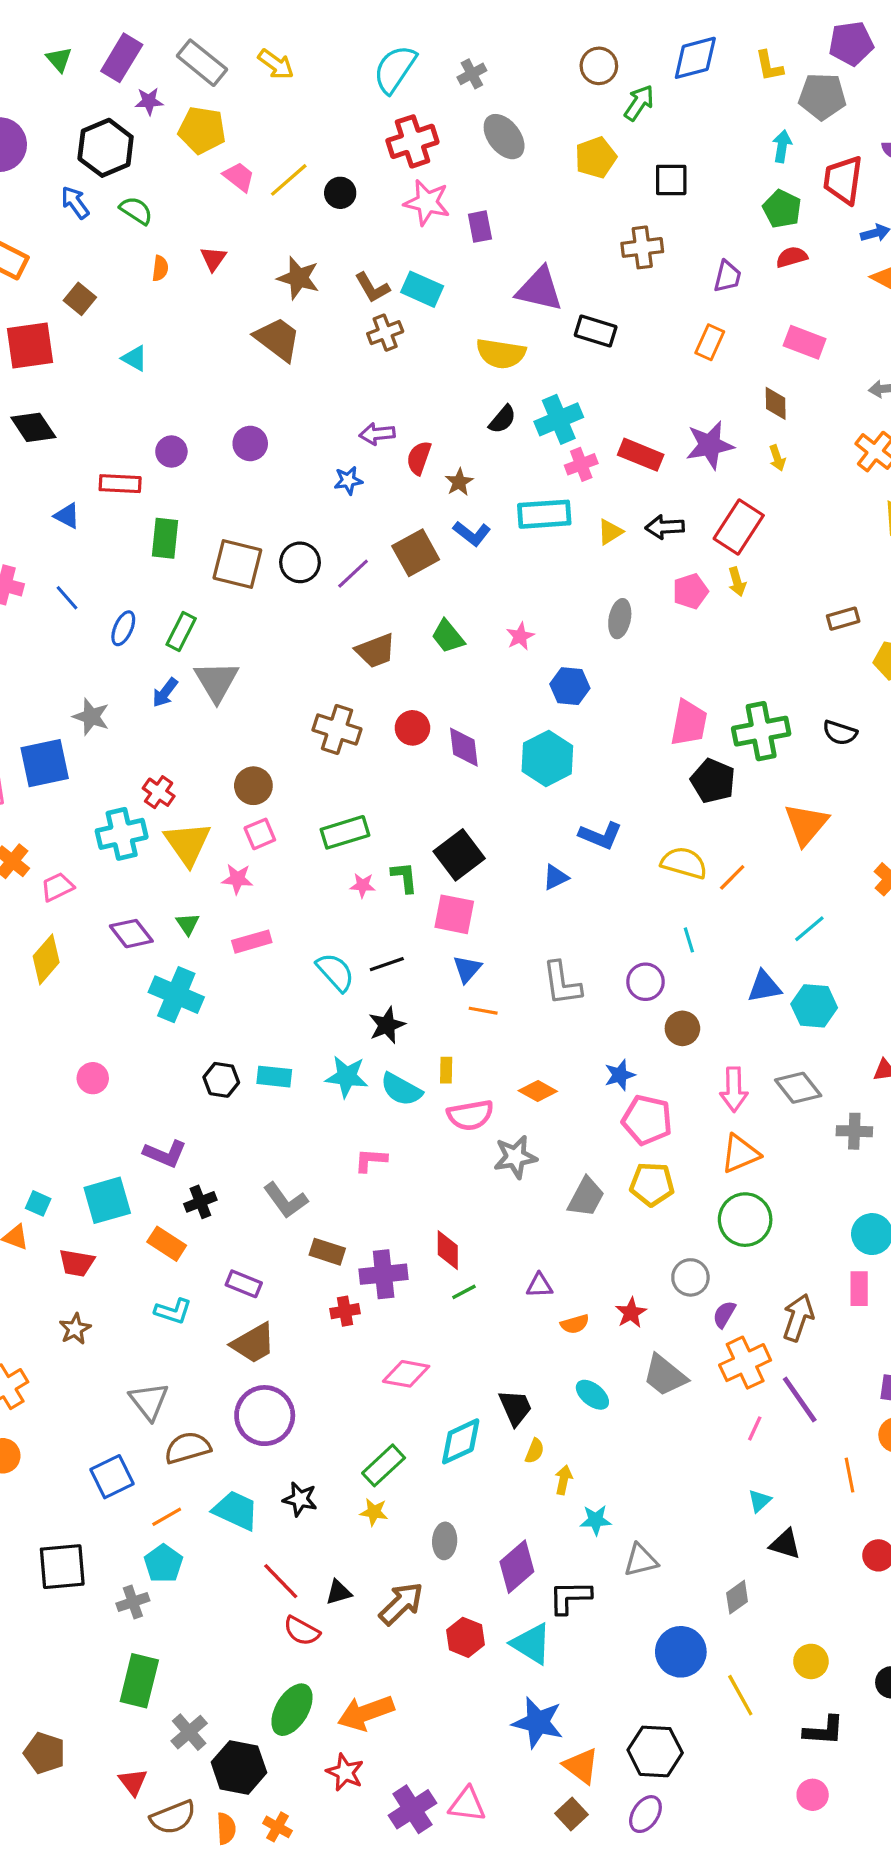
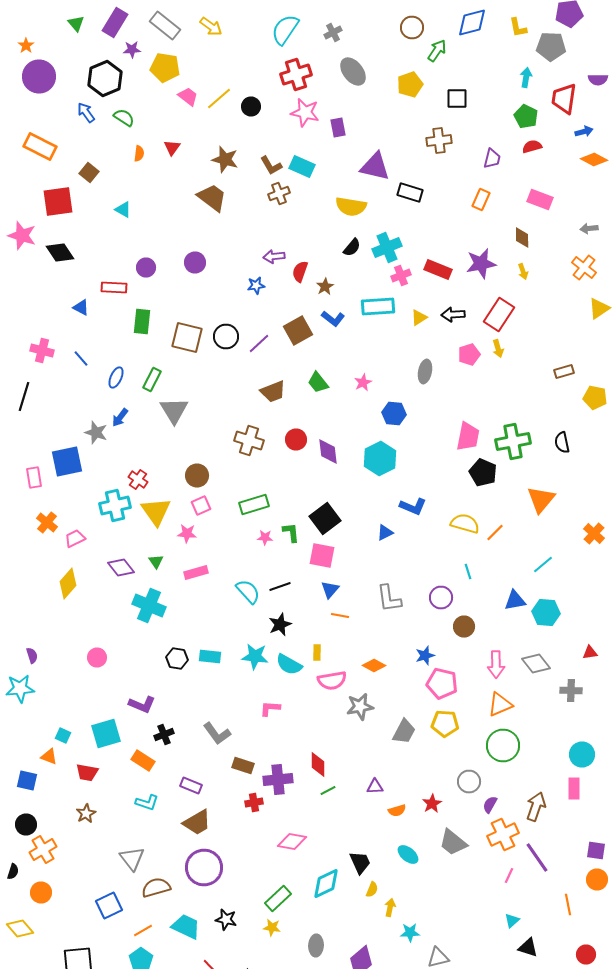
blue arrow: (165, 693) -> (120, 418), moved
black semicircle: (840, 733) -> (562, 442), turned 60

